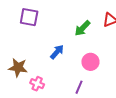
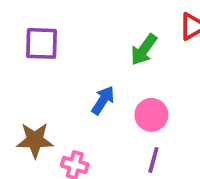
pink circle: (90, 62) -> (151, 115), moved

